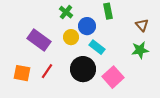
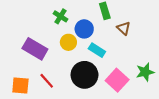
brown triangle: (142, 25) -> (124, 28), moved
green star: (140, 50) -> (145, 72), moved
red line: (47, 71) -> (47, 81), turned -70

